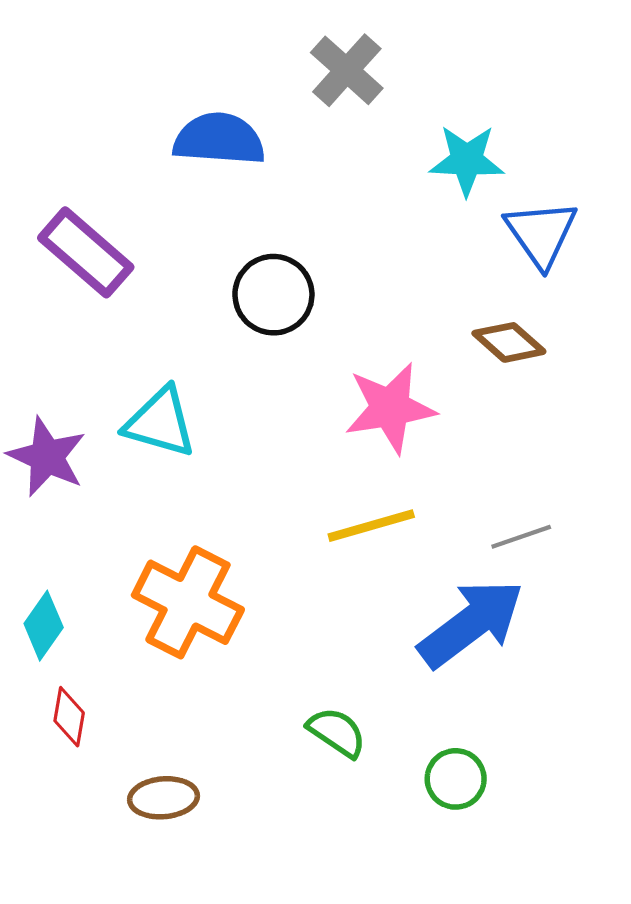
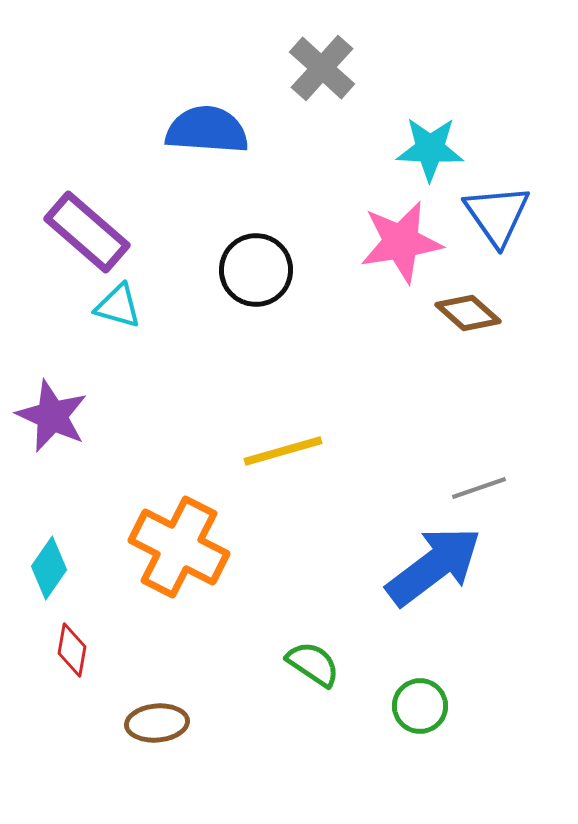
pink star: (390, 408) -> (401, 242), moved
cyan triangle: (160, 422) -> (118, 306), moved, size x0.7
yellow line: (371, 526) -> (283, 451), moved

